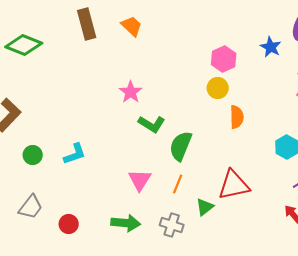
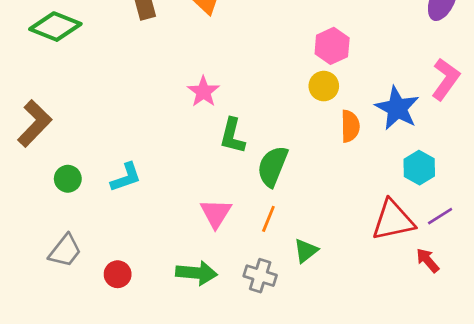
blue star: (271, 47) -> (397, 108), moved, size x1.5
green L-shape: (152, 124) -> (232, 136), turned 72
red triangle: (234, 185) -> (393, 220), moved

